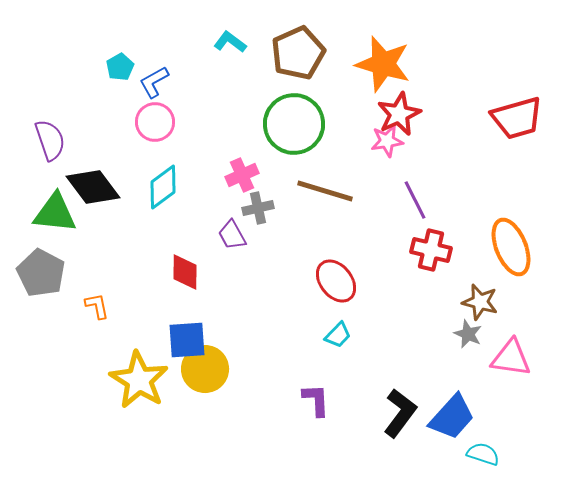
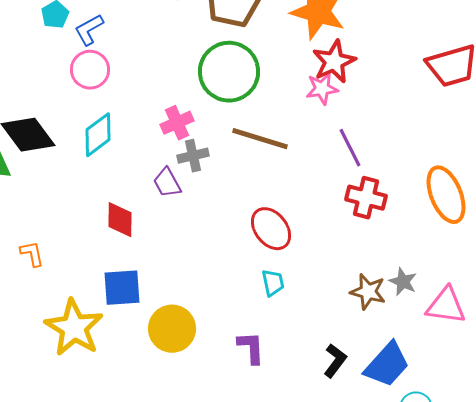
brown star: (480, 302) -> (368, 292), moved
cyan trapezoid: (338, 335) -> (273, 283), turned -56
yellow circle: (205, 369) -> (172, 329), moved
black L-shape: (400, 413) -> (335, 361), size x0.7

